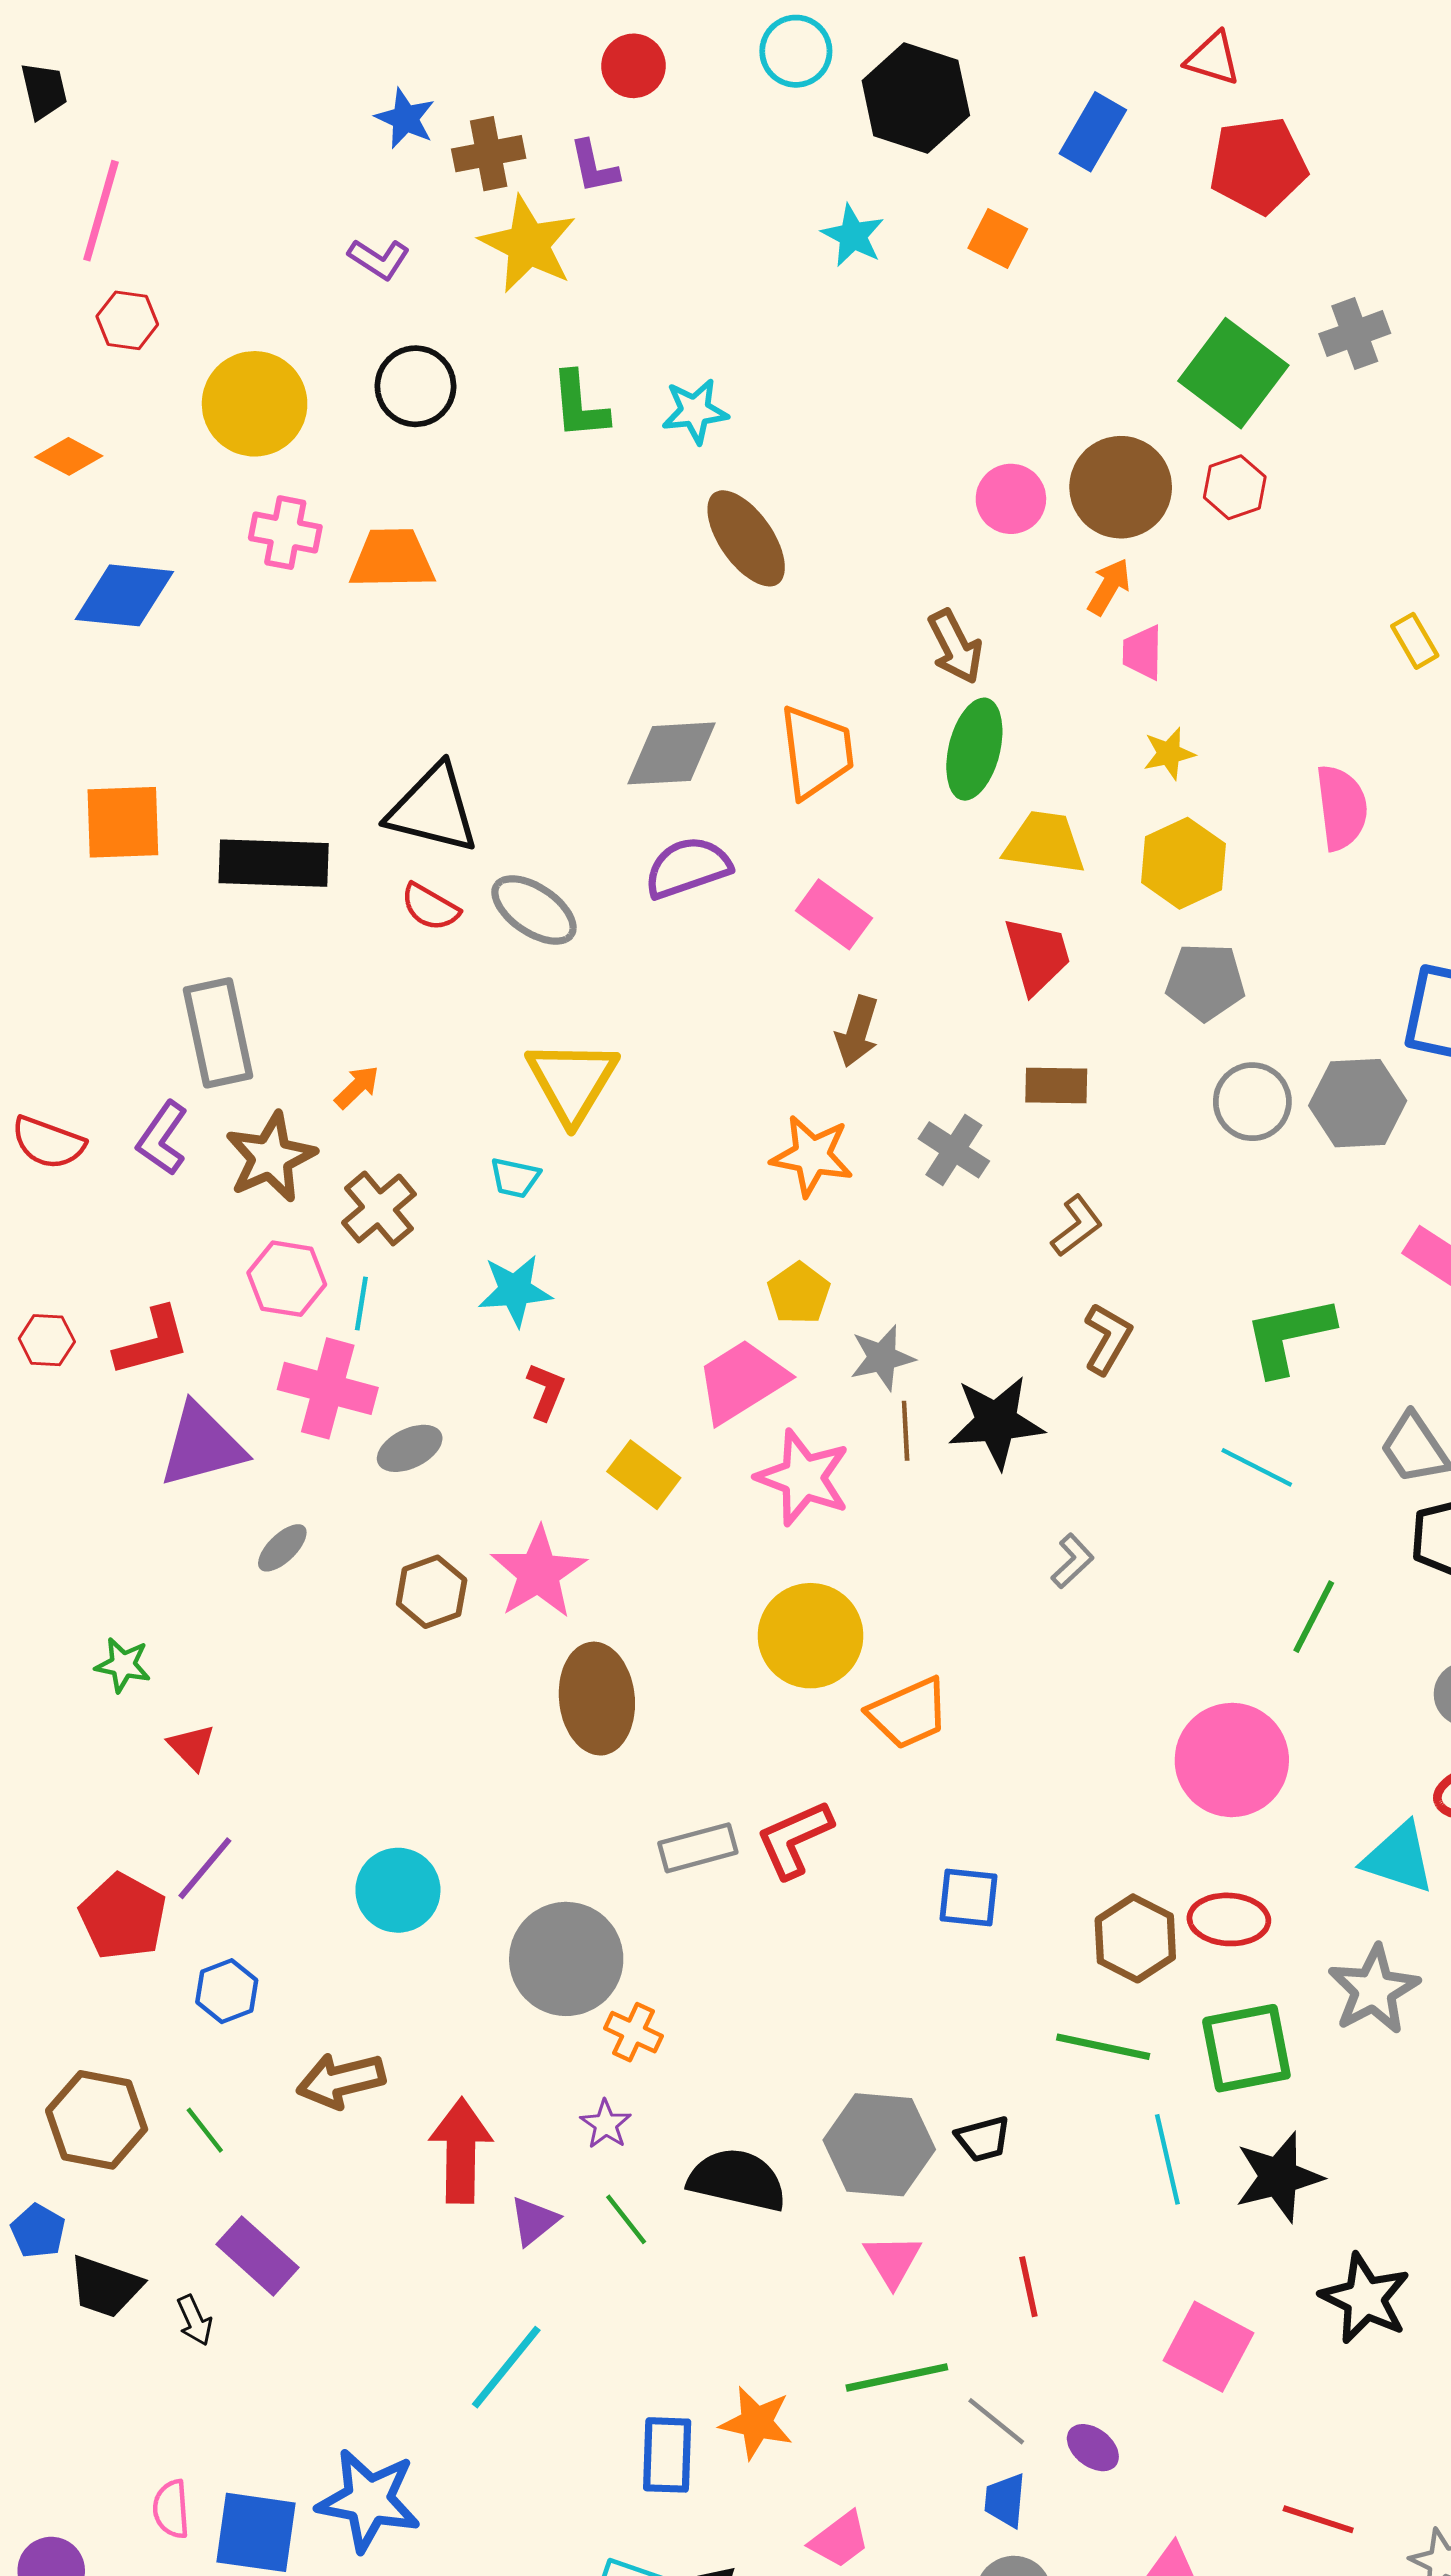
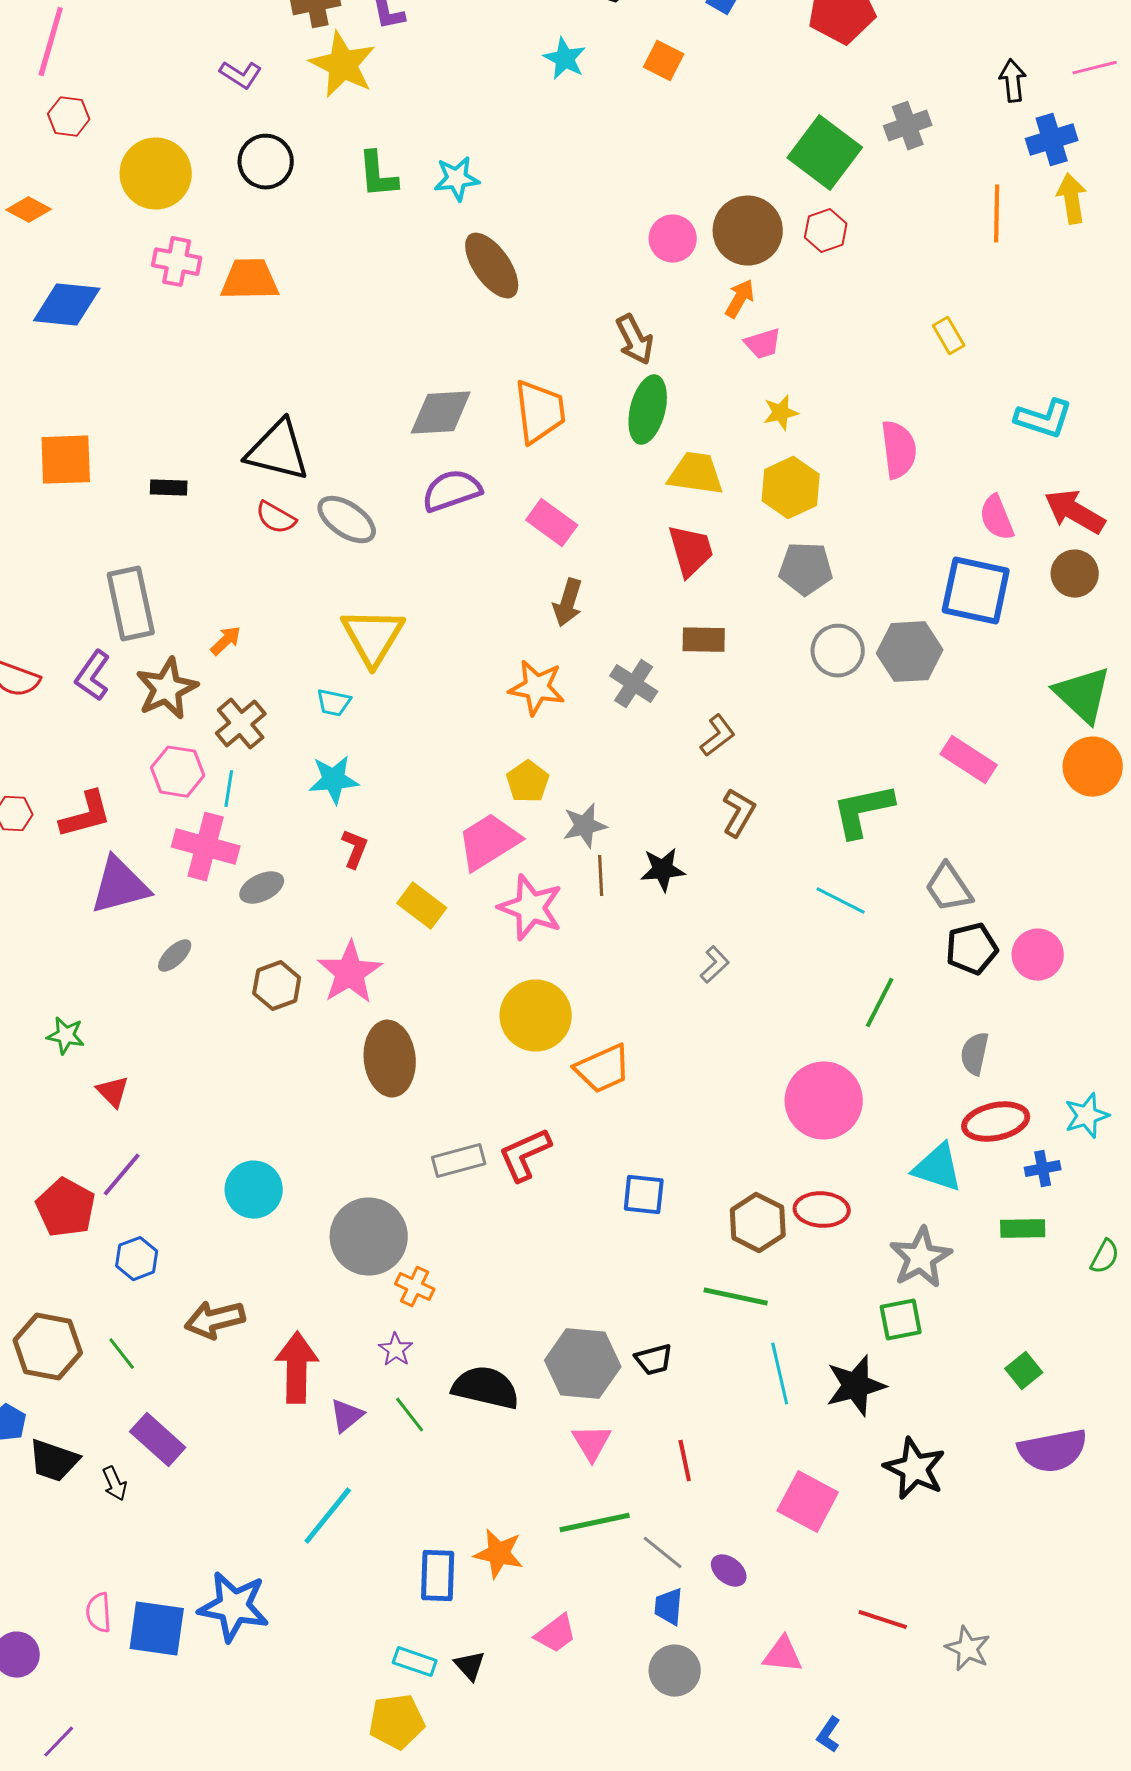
pink trapezoid: (1143, 653) -> (763, 344), turned -108
black rectangle: (274, 863) -> (169, 488), size x0.5
black star: (996, 1422) -> (663, 870), size x0.7
green square: (1246, 2048) -> (901, 1320), moved, size x0.7

